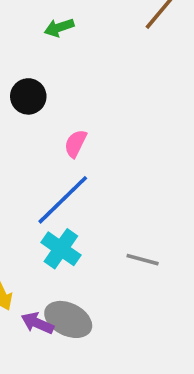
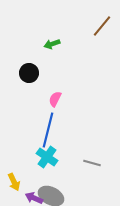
green arrow: (59, 28) -> (52, 44), moved
blue line: (63, 200) -> (48, 130), turned -32

